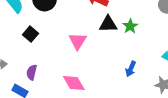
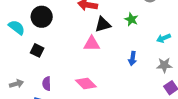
green star: (130, 26) -> (131, 19), moved
pink triangle: (78, 41) -> (92, 44), moved, turned -48

